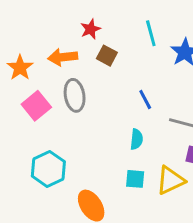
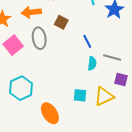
brown square: (107, 56) -> (61, 22), moved
cyan semicircle: (136, 139) -> (92, 63), moved

